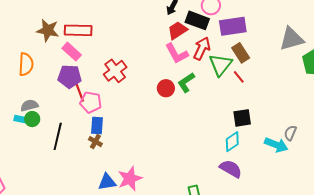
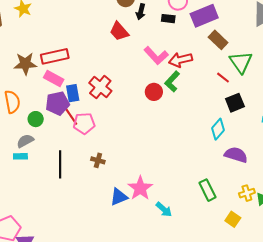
black rectangle: (197, 20) -> (168, 19), size x0.6
red trapezoid: (177, 30) -> (119, 31), moved, turned -85
red arrow: (202, 49) -> (180, 60), moved, turned -115
green triangle: (220, 65) -> (241, 62), moved
red line: (239, 77) -> (223, 78), moved
green circle: (32, 119) -> (36, 119), moved
blue rectangle: (97, 126) -> (73, 93), moved
cyan diamond: (232, 142) -> (218, 129), moved

